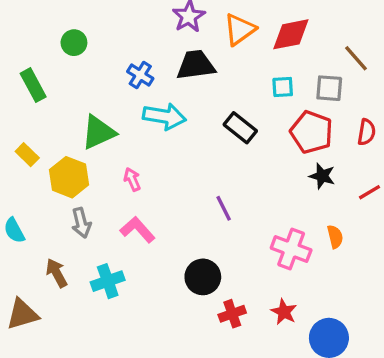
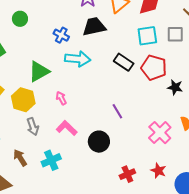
cyan square: (283, 87) -> (147, 36), size x1.5
red pentagon: (312, 132) -> (154, 68), moved
pink cross: (291, 249) -> (160, 133), turned 30
black circle: (203, 277) -> (99, 142), moved

